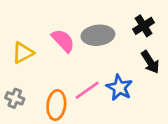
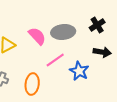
black arrow: (150, 62) -> (102, 52), turned -48
pink line: (87, 90) -> (55, 60), moved

